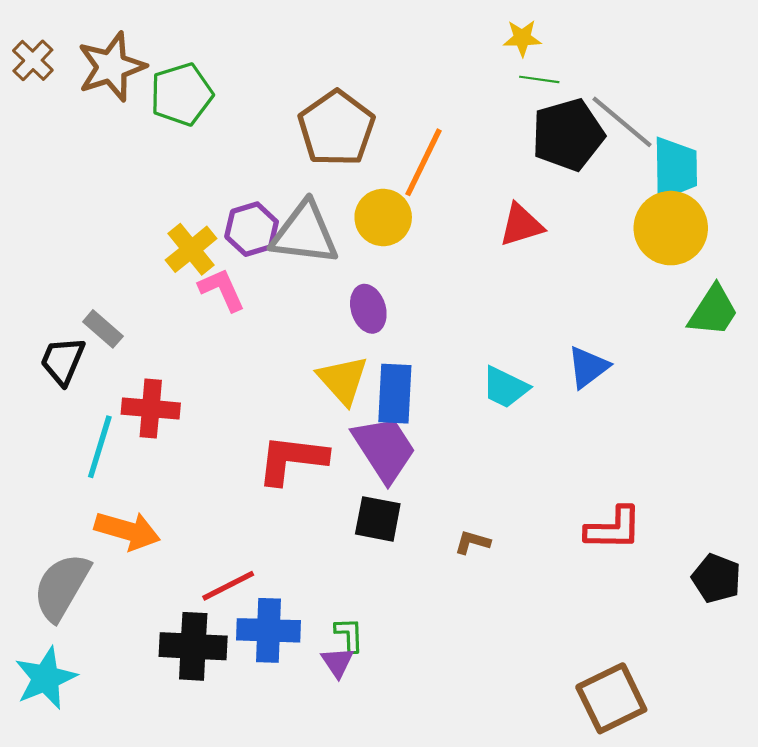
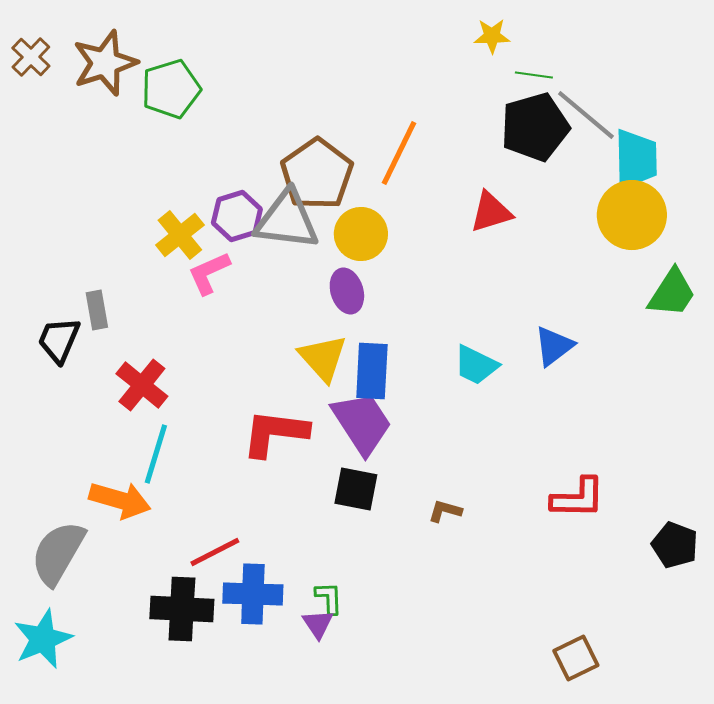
green line: (539, 79) -> (534, 75), moved
brown pentagon: (336, 128) -> (317, 174), moved
yellow circle: (383, 217) -> (361, 234), moved
pink L-shape: (222, 290) -> (209, 273), turned -90
gray rectangle: (103, 329) -> (97, 310), turned 39
red cross: (151, 409) -> (142, 385), turned 34
cyan line: (100, 447) -> (156, 454), moved
brown square: (611, 698) -> (576, 658), size x0.7

